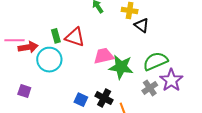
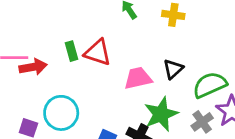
black triangle: (142, 25) -> (173, 69), moved, turned 42
cyan circle: (49, 60) -> (61, 113), moved
green star: (121, 67) -> (161, 114), moved, turned -30

